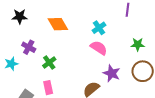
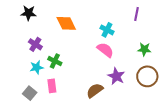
cyan cross: (99, 28) -> (107, 30), turned -32
green cross: (49, 62) -> (55, 61), turned -32
cyan star: (11, 64) -> (37, 67), moved

